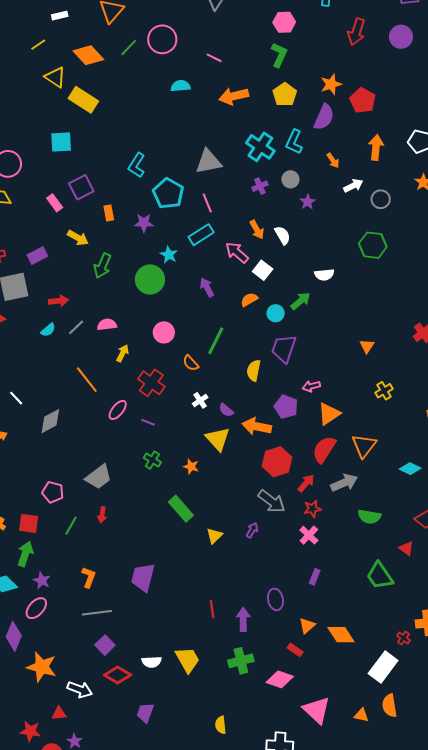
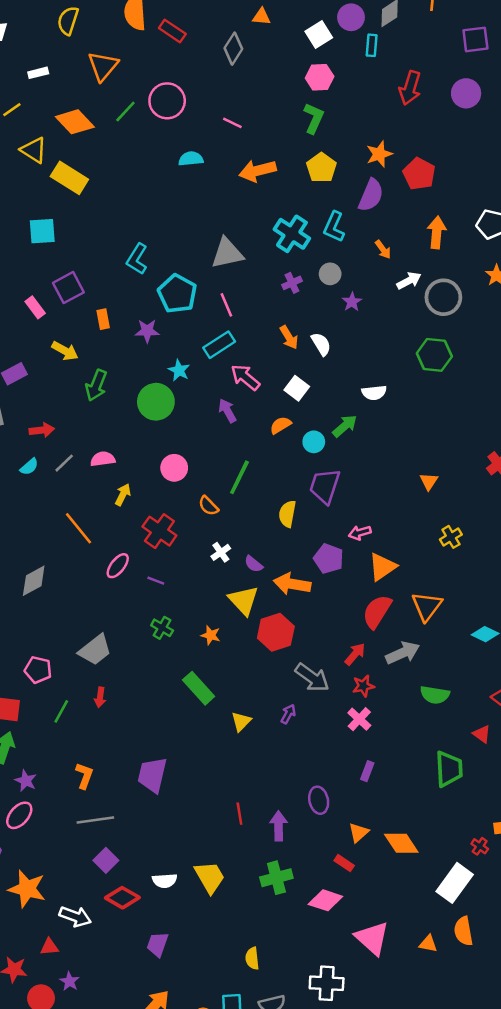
gray circle: (381, 199) -> (443, 297), size x1.5
pink arrow: (237, 252) -> (245, 377), moved
red hexagon: (277, 462) -> (276, 632), moved
green trapezoid: (380, 576) -> (449, 769), turned -148

